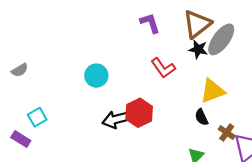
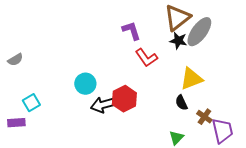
purple L-shape: (150, 23) -> (131, 31), moved
cyan circle: (96, 76) -> (85, 84), moved
purple rectangle: (21, 139) -> (16, 123), turned -36

